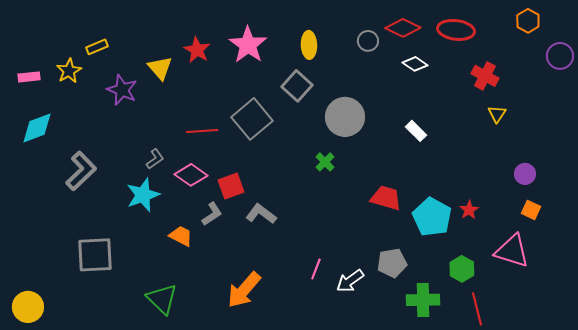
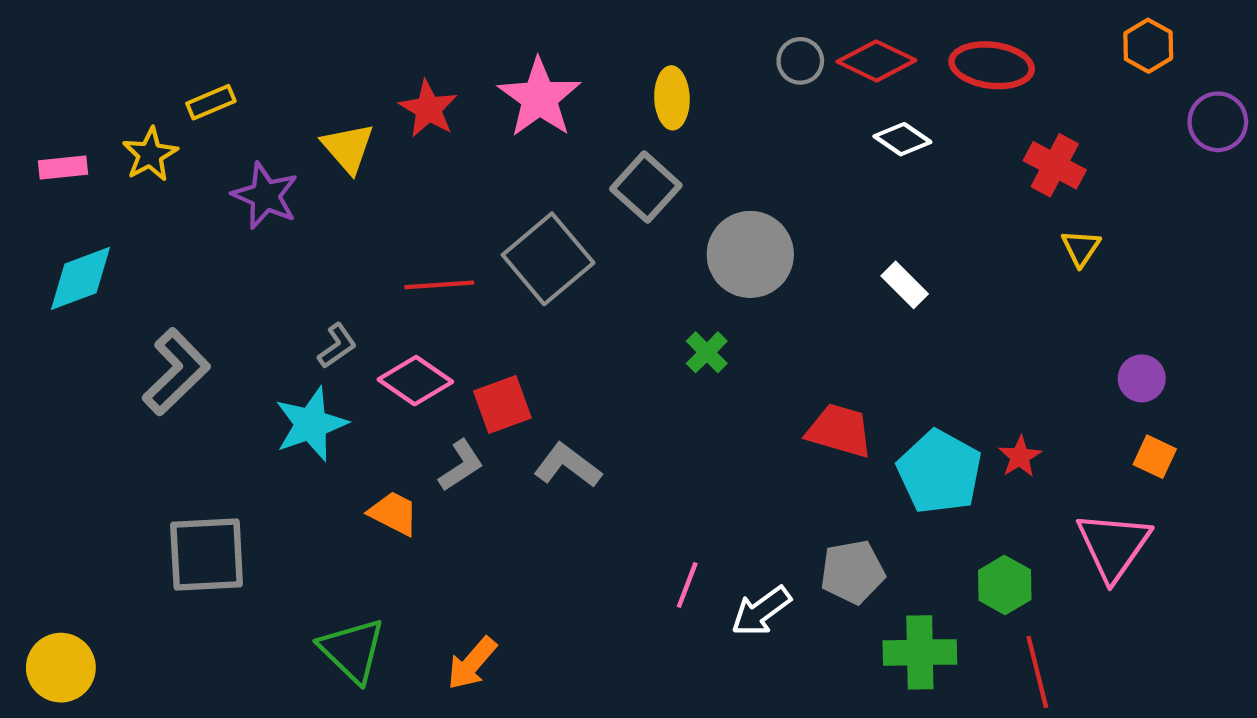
gray circle: (368, 41) -> (800, 61), moved
pink triangle: (512, 251) -> (1113, 546), turned 48
orange arrow: (244, 290) -> (472, 663), moved, size x0.7

